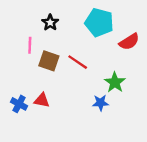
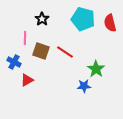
red semicircle: (129, 42) -> (110, 23), moved, turned 108
red triangle: (42, 100) -> (27, 80), moved, turned -40
blue cross: (19, 104) -> (14, 62), moved

